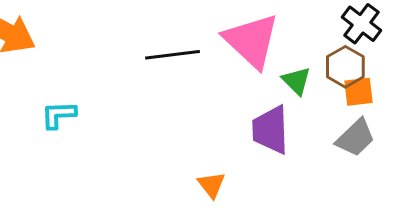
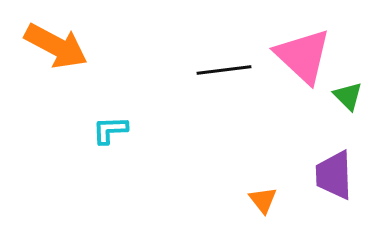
purple trapezoid: (270, 130) -> (334, 175), moved

